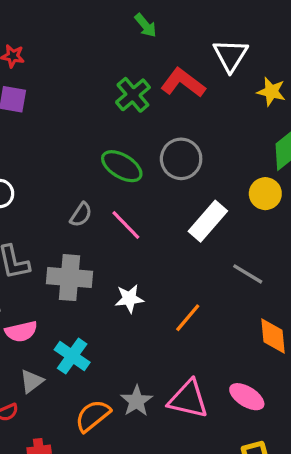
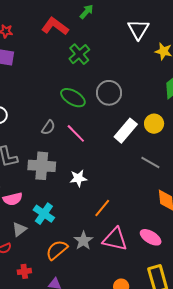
green arrow: (145, 25) -> (86, 12), turned -98
red L-shape: (183, 83) -> (55, 26), moved
yellow circle: (265, 194) -> (154, 124), moved
orange line: (188, 318) -> (102, 208), moved

